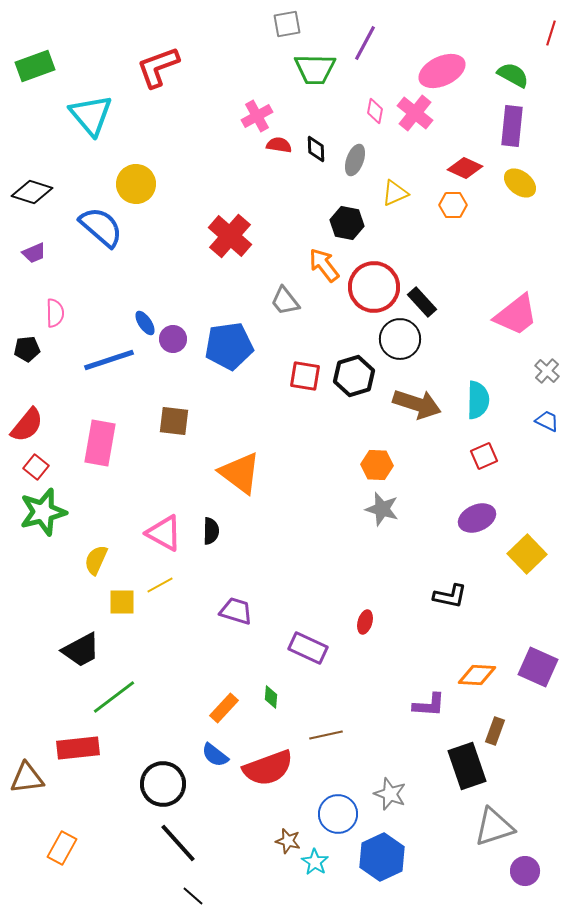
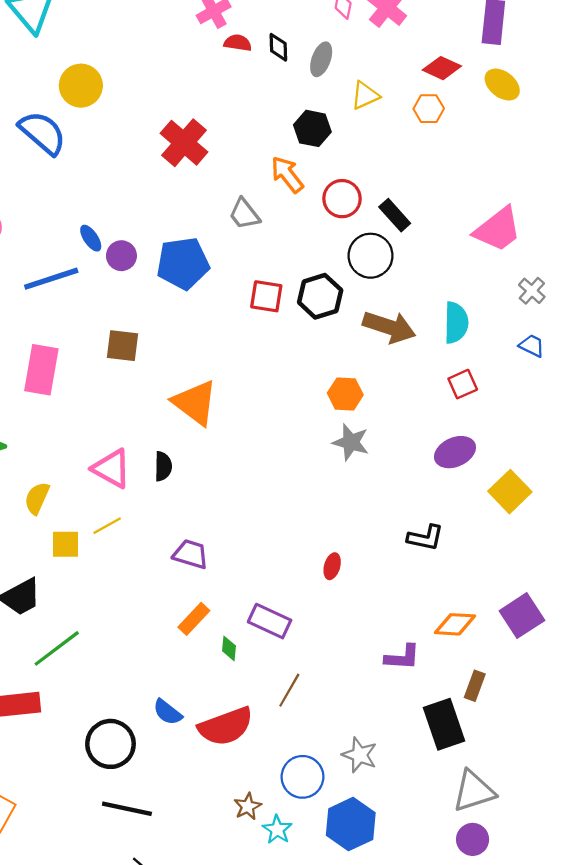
red circle: (374, 287) -> (342, 199), size x0.7
purple rectangle: (308, 648) -> (270, 621), moved
purple square: (538, 667) -> (522, 616), turned 33
orange rectangle: (224, 708) -> (194, 619), moved
brown line: (326, 735) -> (289, 690), turned -48
brown star: (288, 841) -> (248, 806), turned 30
black line: (178, 843) -> (127, 809), turned -36
purple circle: (525, 871) -> (473, 839), moved

